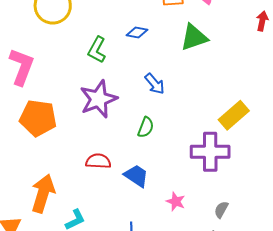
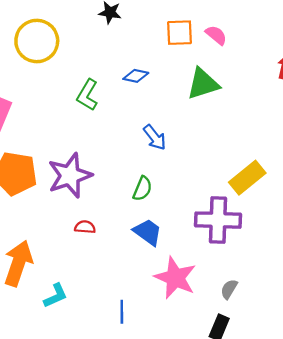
purple star: (98, 99) -> (70, 175), moved
red semicircle: (98, 161) -> (85, 227), size x0.7
blue trapezoid: (136, 176) -> (148, 232), moved
pink star: (176, 202) -> (175, 278), size x1.8

